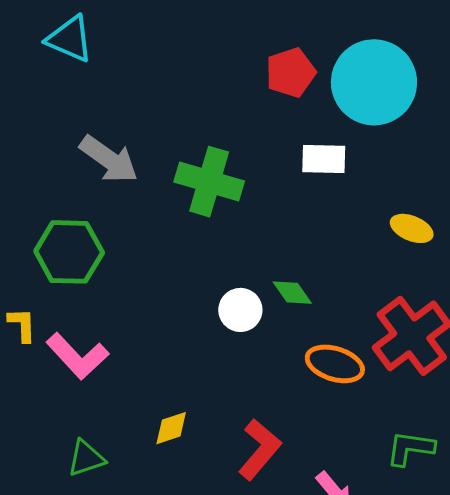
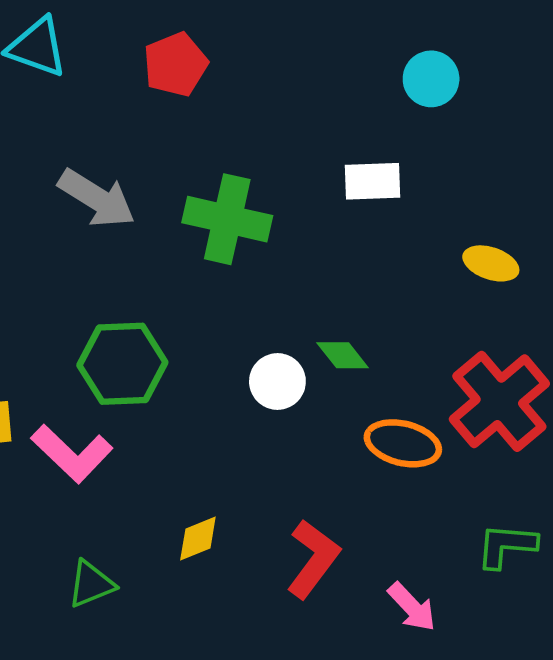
red pentagon: (291, 73) -> (175, 64), moved
cyan circle: (374, 82) -> (431, 79), size x0.5
green hexagon: (69, 252) -> (122, 364), moved

